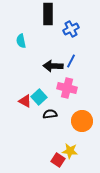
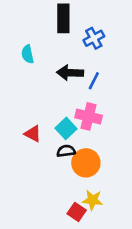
black arrow: (53, 66) -> (70, 73), moved
cyan square: (39, 97) -> (66, 128), moved
orange circle: (82, 121) -> (86, 163), moved

